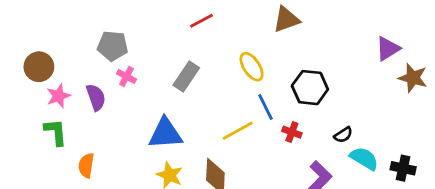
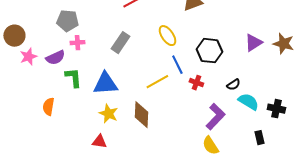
purple triangle: (388, 49) -> (253, 43), moved
pink cross: (126, 76) -> (77, 43), turned -32
purple semicircle: (96, 97) -> (55, 58), turned 84
green L-shape: (56, 132) -> (73, 78), moved

